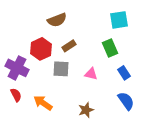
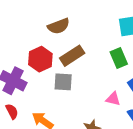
brown rectangle: (69, 46) -> (72, 56), size x1.5
pink triangle: (91, 74) -> (113, 99), moved

